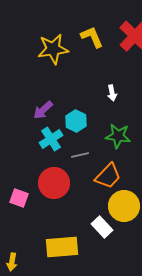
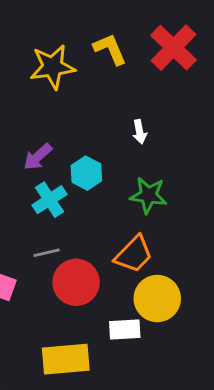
gray line: (80, 155) -> (47, 253), moved
red circle: (54, 183) -> (76, 282), moved
white rectangle: (102, 227) -> (125, 330), turned -50

